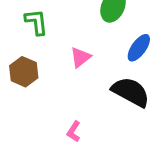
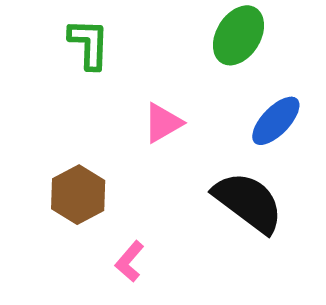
brown hexagon: (24, 72) -> (78, 195), moved

